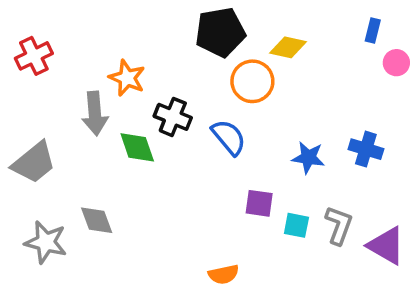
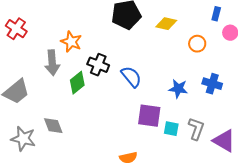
red cross: (34, 56) -> (16, 29), turned -30
orange circle: (252, 81) -> (197, 44), moved, size x0.7
green diamond: (137, 147) -> (77, 83), turned 70
purple square: (259, 203) -> (149, 116), size x1.4

